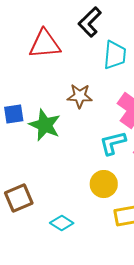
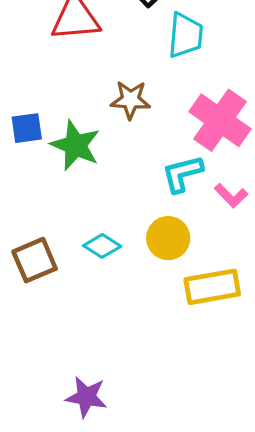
cyan diamond: (62, 223) -> (102, 246), moved

